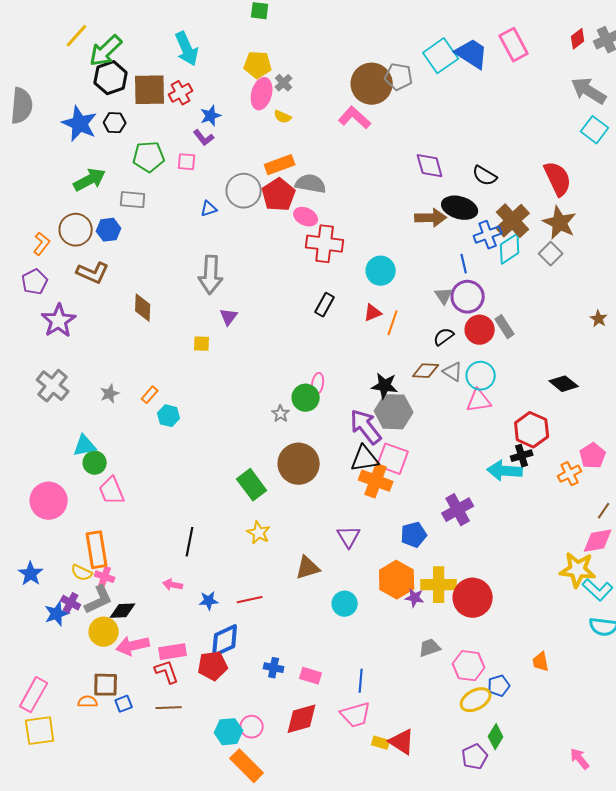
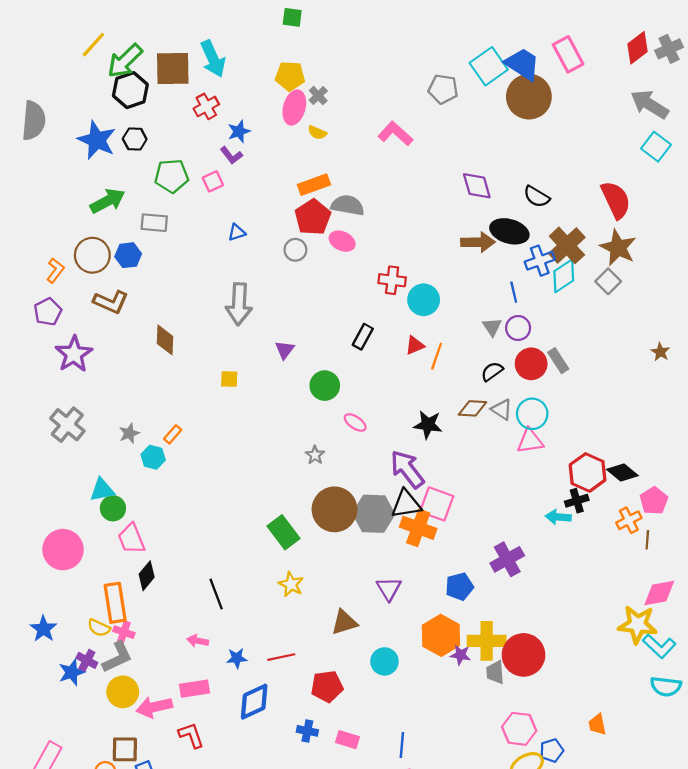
red diamond: (578, 39) -> (638, 48), size x1.4
brown circle: (372, 84) -> (529, 97), moved
brown square: (150, 90) -> (173, 68), moved
pink square: (187, 162) -> (213, 181), turned -30
gray circle: (244, 191) -> (295, 250), moved, size x0.6
red cross: (325, 244) -> (392, 280), moved, size x0.7
purple circle: (468, 297) -> (518, 328), size x0.7
purple triangle: (229, 317) -> (285, 350), moved
pink ellipse: (318, 384) -> (355, 422), turned -65
black diamond: (564, 384) -> (622, 472), moved
green circle: (306, 398) -> (325, 386), moved
gray hexagon: (394, 412) -> (374, 514), moved
cyan hexagon: (169, 416) -> (153, 457), moved
cyan arrow: (505, 471) -> (558, 517), size x0.7
brown line: (604, 511) -> (647, 540), moved, turned -30
black line: (190, 542) -> (216, 594), turned -32
black diamond: (123, 611) -> (147, 576), moved, turned -48
gray trapezoid: (430, 648) -> (495, 672), moved, turned -75
pink rectangle: (173, 652) -> (194, 689), moved
red pentagon: (213, 666) -> (327, 686), moved

